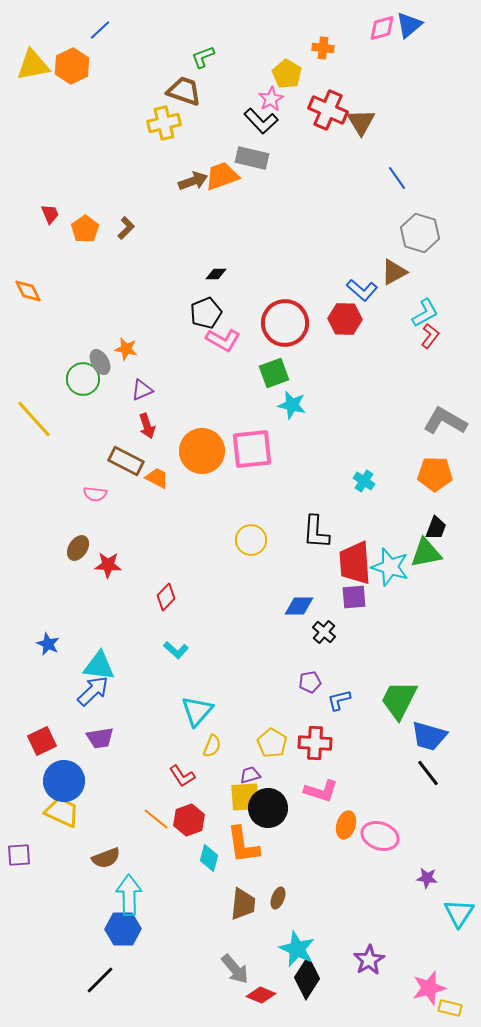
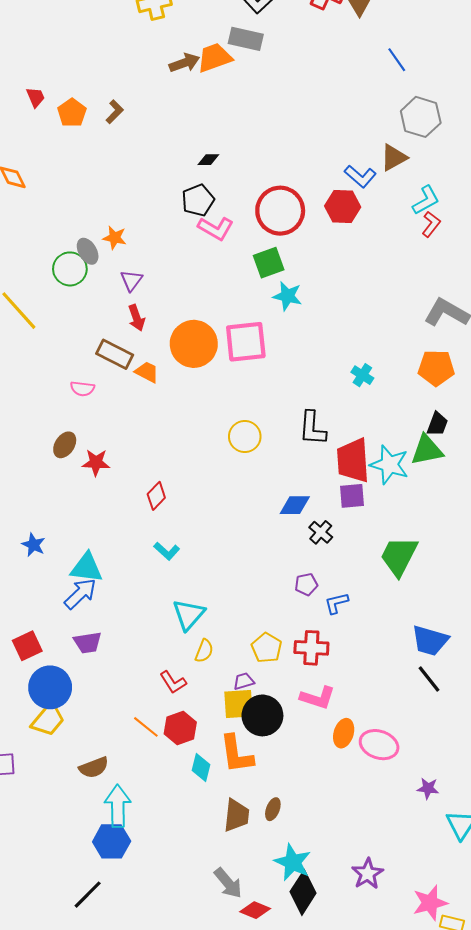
purple triangle: (142, 390) -> (131, 280), turned -30
green trapezoid: (399, 700) -> (399, 556), moved
yellow trapezoid: (62, 812) -> (48, 720), turned 105

